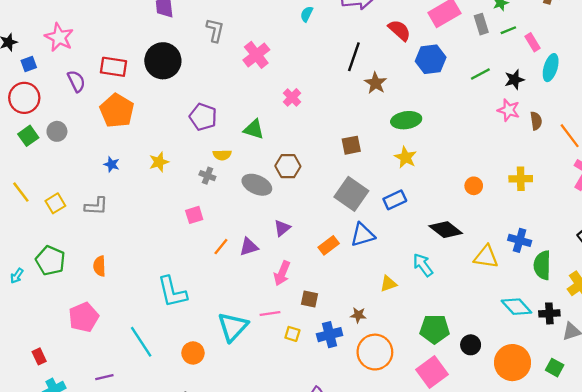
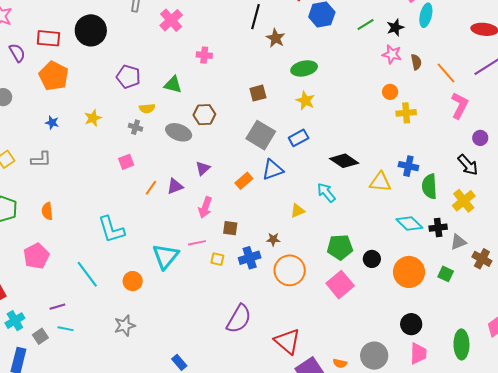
pink cross: (292, 97) -> (204, 55), turned -35
orange circle: (474, 186) -> (390, 92), moved

